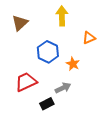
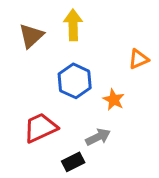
yellow arrow: (62, 16) -> (73, 25), moved

